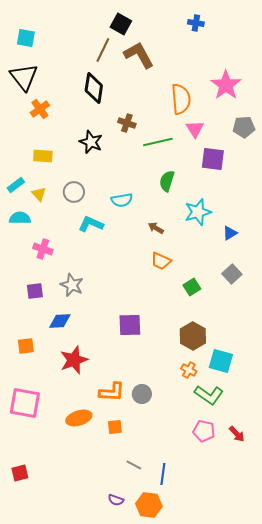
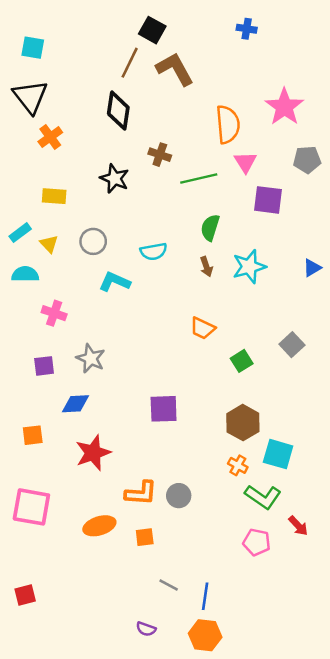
brown arrow: (156, 228) -> (206, 267), moved, turned -140
blue triangle: (230, 233) -> (312, 268), moved
red arrow: (237, 434) -> (298, 526), moved
orange hexagon: (149, 505) -> (205, 635), moved

